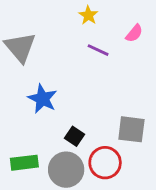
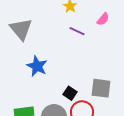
black square: (74, 136) -> (70, 93), moved

